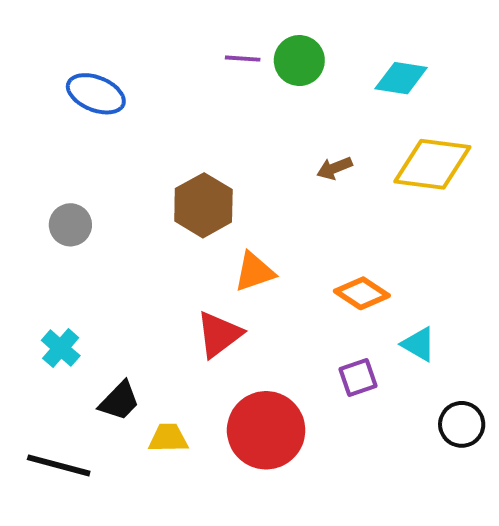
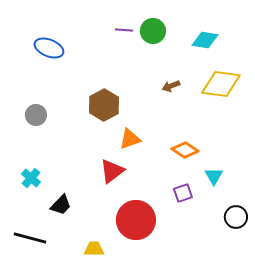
cyan triangle: (419, 344) -> (214, 176), turned 30
yellow trapezoid: (168, 438) -> (94, 249), moved

